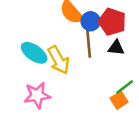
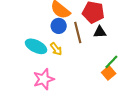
blue circle: (91, 21) -> (59, 26), moved
yellow arrow: (59, 60) -> (56, 49), size x0.6

